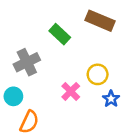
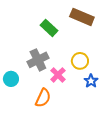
gray cross: (27, 62) -> (38, 60), moved
orange semicircle: (29, 122) -> (43, 98), moved

